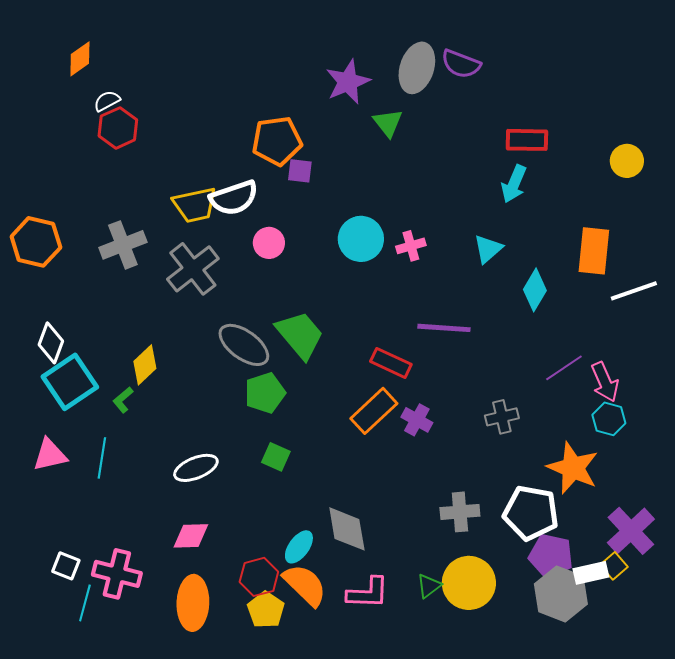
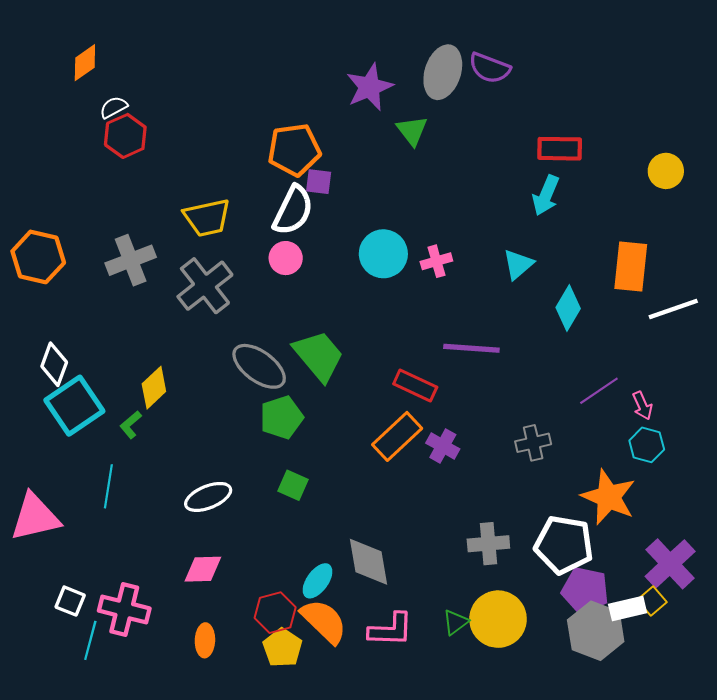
white semicircle: (234, 198) -> (293, 210), moved, turned -45
pink arrow: (605, 382) -> (642, 406), size x0.7
pink triangle: (50, 455) -> (35, 517), moved, size x1.4
orange ellipse: (193, 603) -> (205, 640), size x0.6

